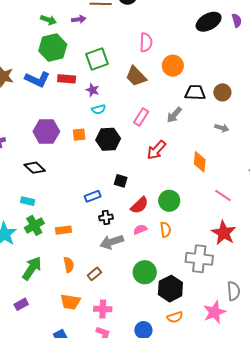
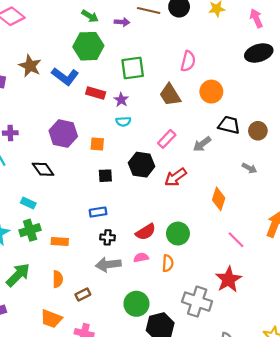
red rectangle: (67, 79) -> (96, 93), moved
black hexagon: (108, 139) -> (142, 165), moved
black square: (121, 181) -> (105, 176), moved, turned -32

